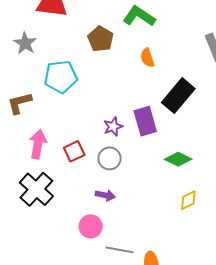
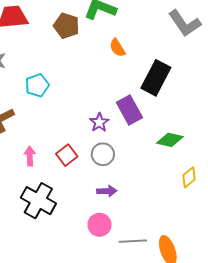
brown pentagon: (100, 39) -> (66, 26), moved
cyan pentagon: (61, 77) -> (37, 85), size x0.7
pink arrow: (38, 144) -> (30, 156), size x0.7

